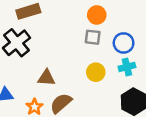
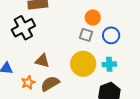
blue circle: (124, 43) -> (111, 35), moved
yellow circle: (96, 72) -> (83, 64), size x1.6

